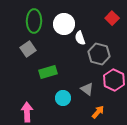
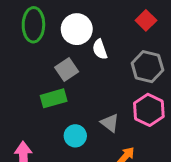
gray square: (28, 49) -> (67, 70), moved
gray hexagon: (99, 54) -> (147, 67), moved

